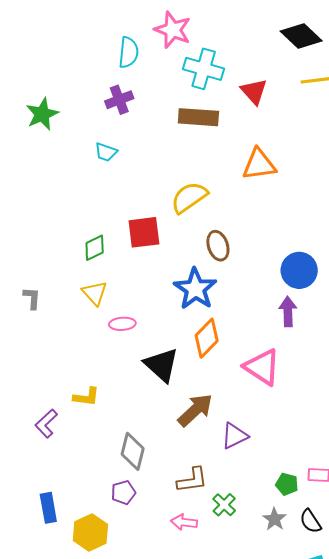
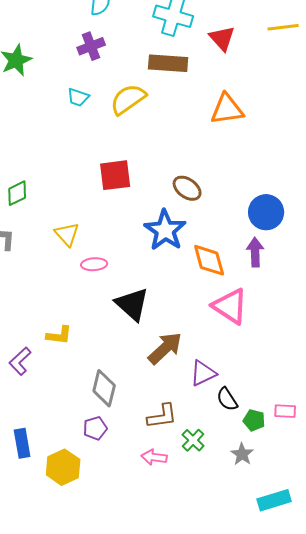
yellow semicircle: (189, 197) -> (128, 99), moved
brown ellipse: (218, 246) -> (187, 188), turned -36
green diamond: (95, 248) -> (17, 193), moved
orange diamond: (207, 338) -> (209, 260), moved, turned -60
black semicircle: (310, 521) -> (227, 399), moved

